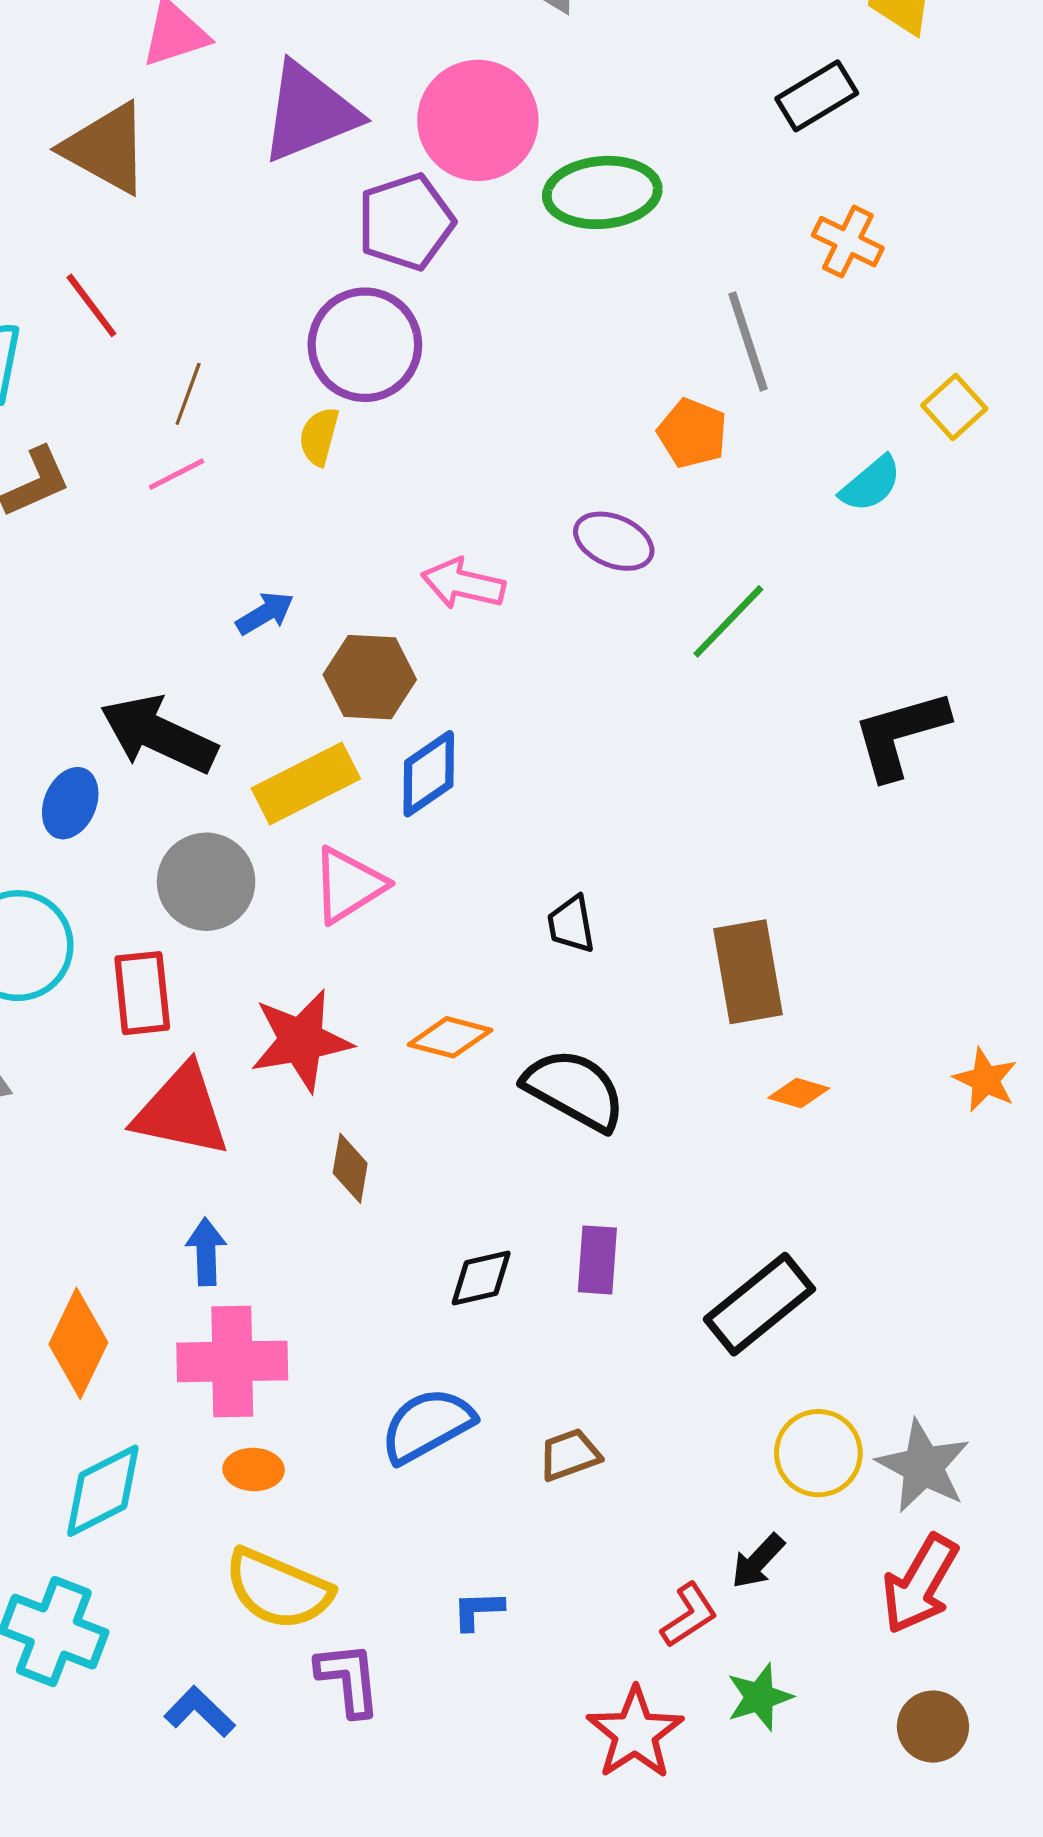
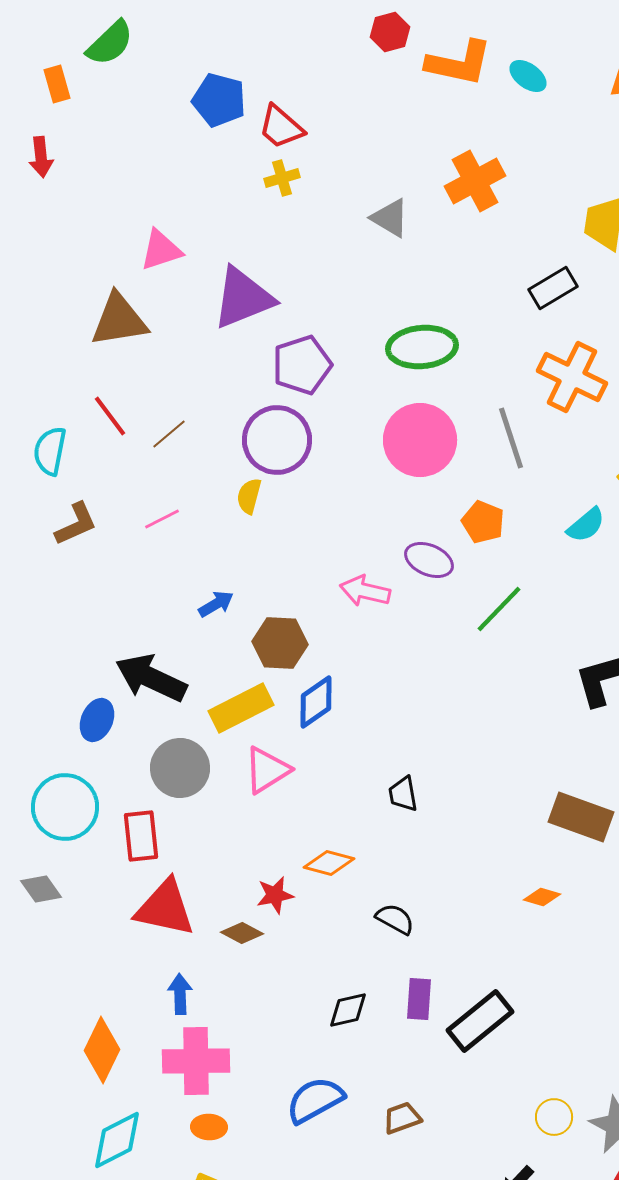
pink circle: (478, 120) -> (420, 440), moved
brown triangle: (106, 148) -> (119, 320), turned -38
orange cross: (848, 242) -> (572, 377), size x1.6
brown line: (188, 394) -> (169, 434), moved, turned 30
orange pentagon: (692, 433) -> (483, 522), moved
pink arrow: (463, 584) -> (365, 591), moved
brown rectangle: (748, 972) -> (581, 817), moved, turned -60
red star: (301, 1041) -> (275, 895), moved, size x0.6
black semicircle: (574, 1090) -> (395, 919), moved, size x0.6
brown diamond: (350, 1168) -> (242, 933), moved, turned -72
black rectangle: (759, 1304) -> (480, 1021), moved
yellow circle: (818, 1453) -> (554, 1117), size x0.7

